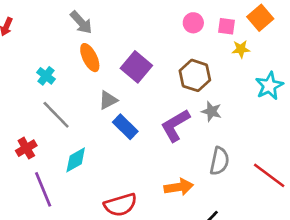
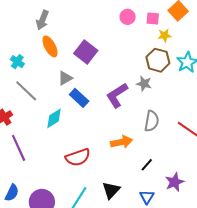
gray arrow: (81, 22) -> (42, 20), turned 66
brown hexagon: (195, 75) -> (158, 60), moved
cyan diamond: (76, 160) -> (54, 118), moved

